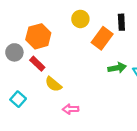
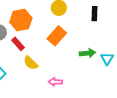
orange rectangle: (102, 38) -> (57, 36), moved
pink arrow: (71, 109) -> (55, 82), moved

